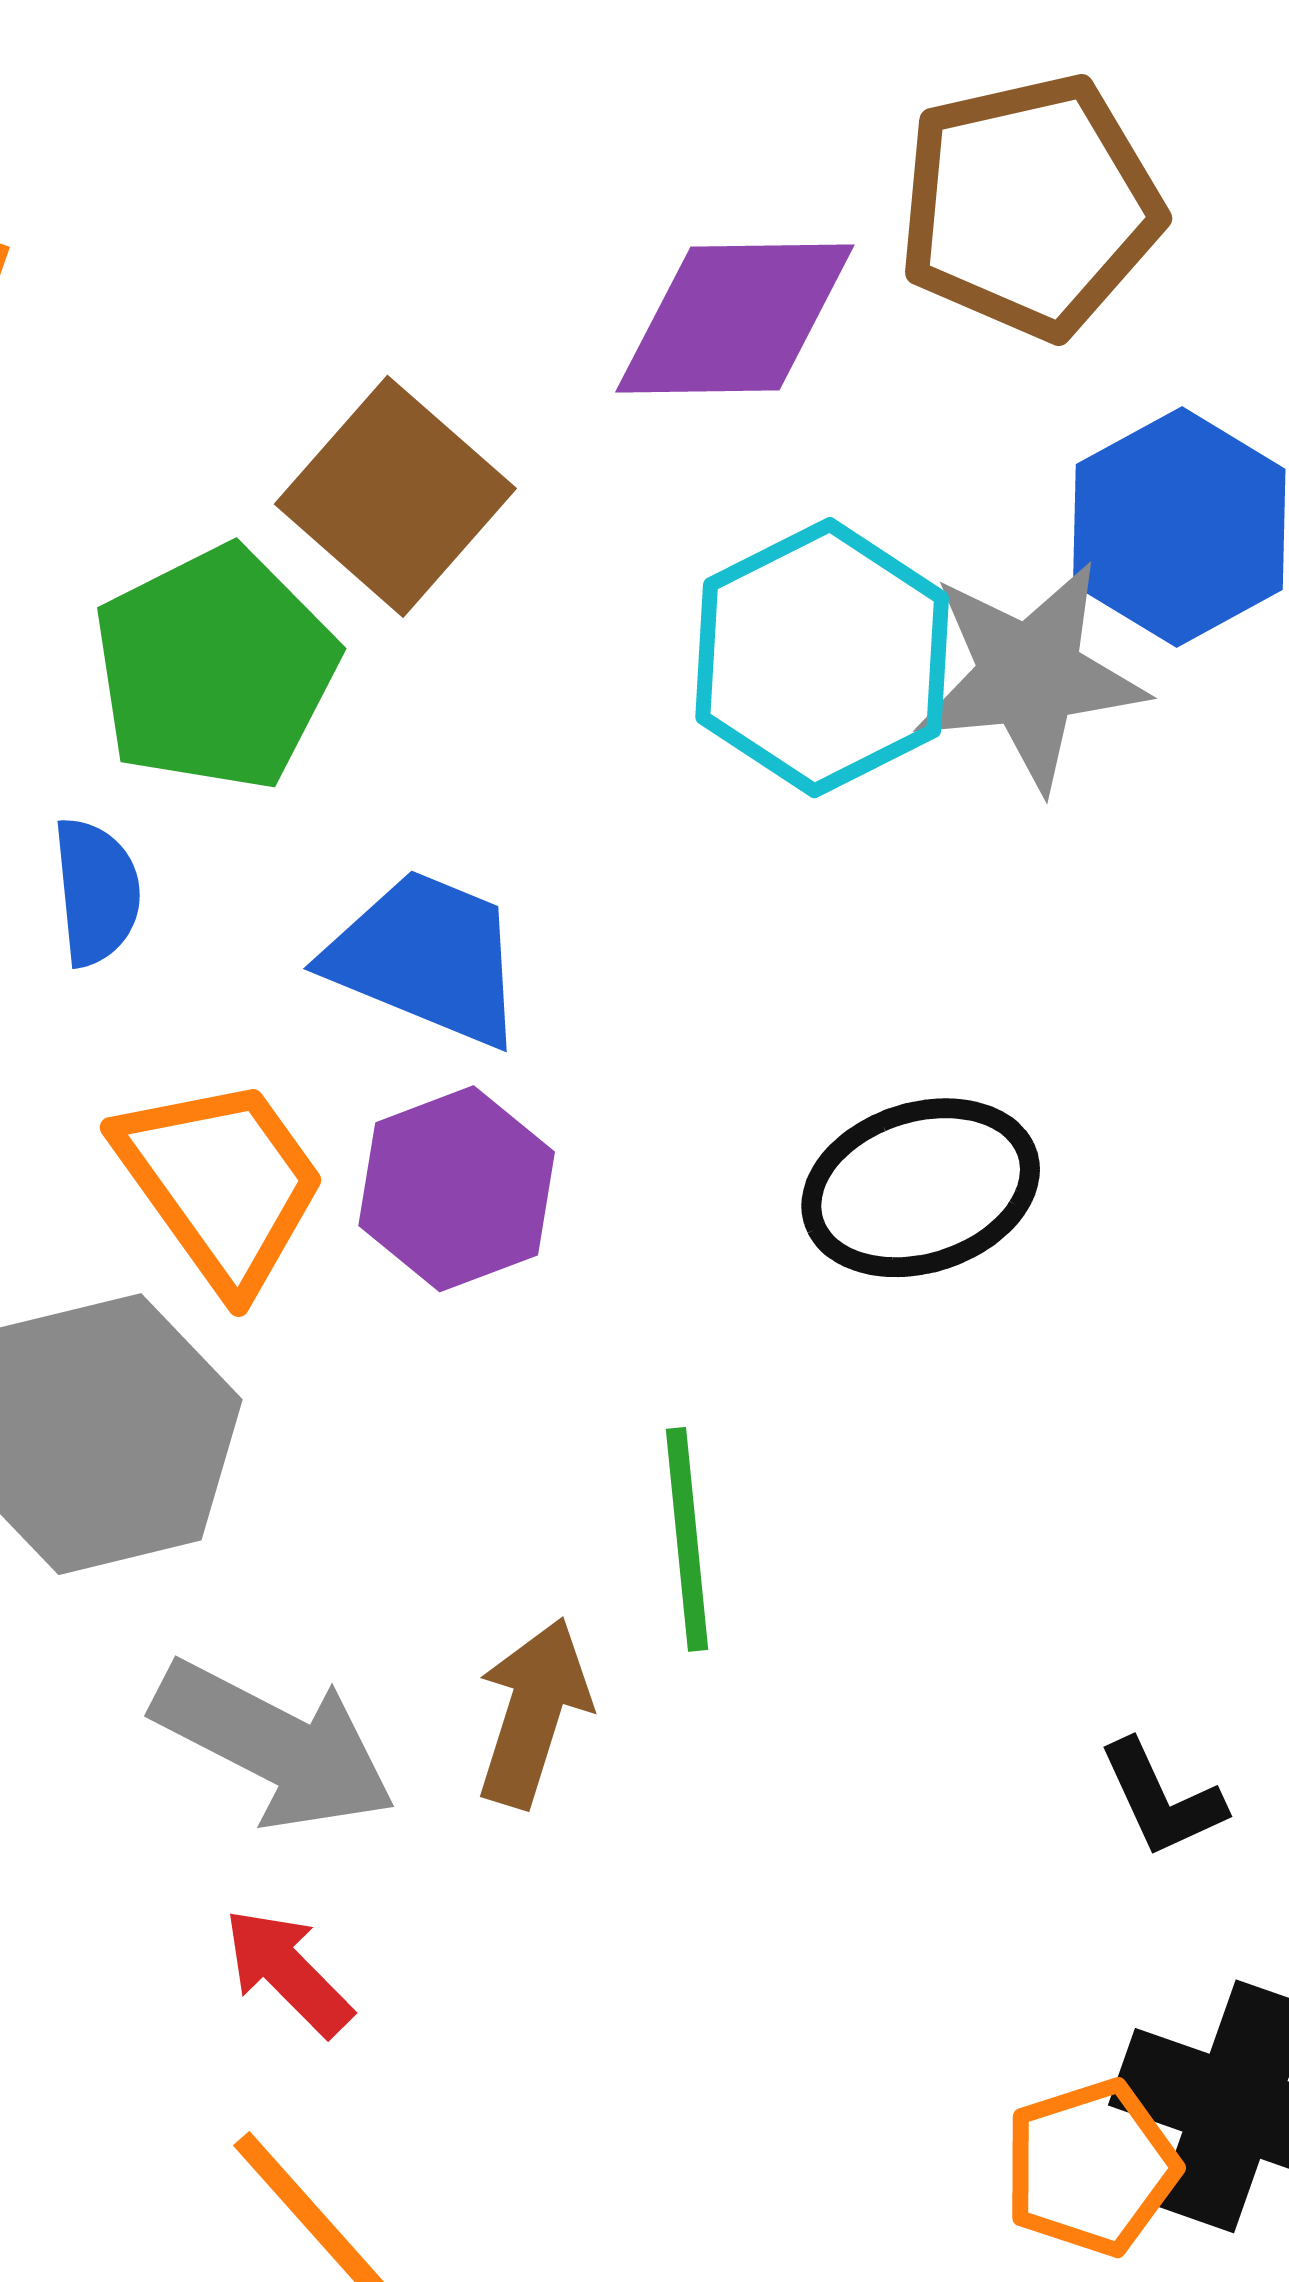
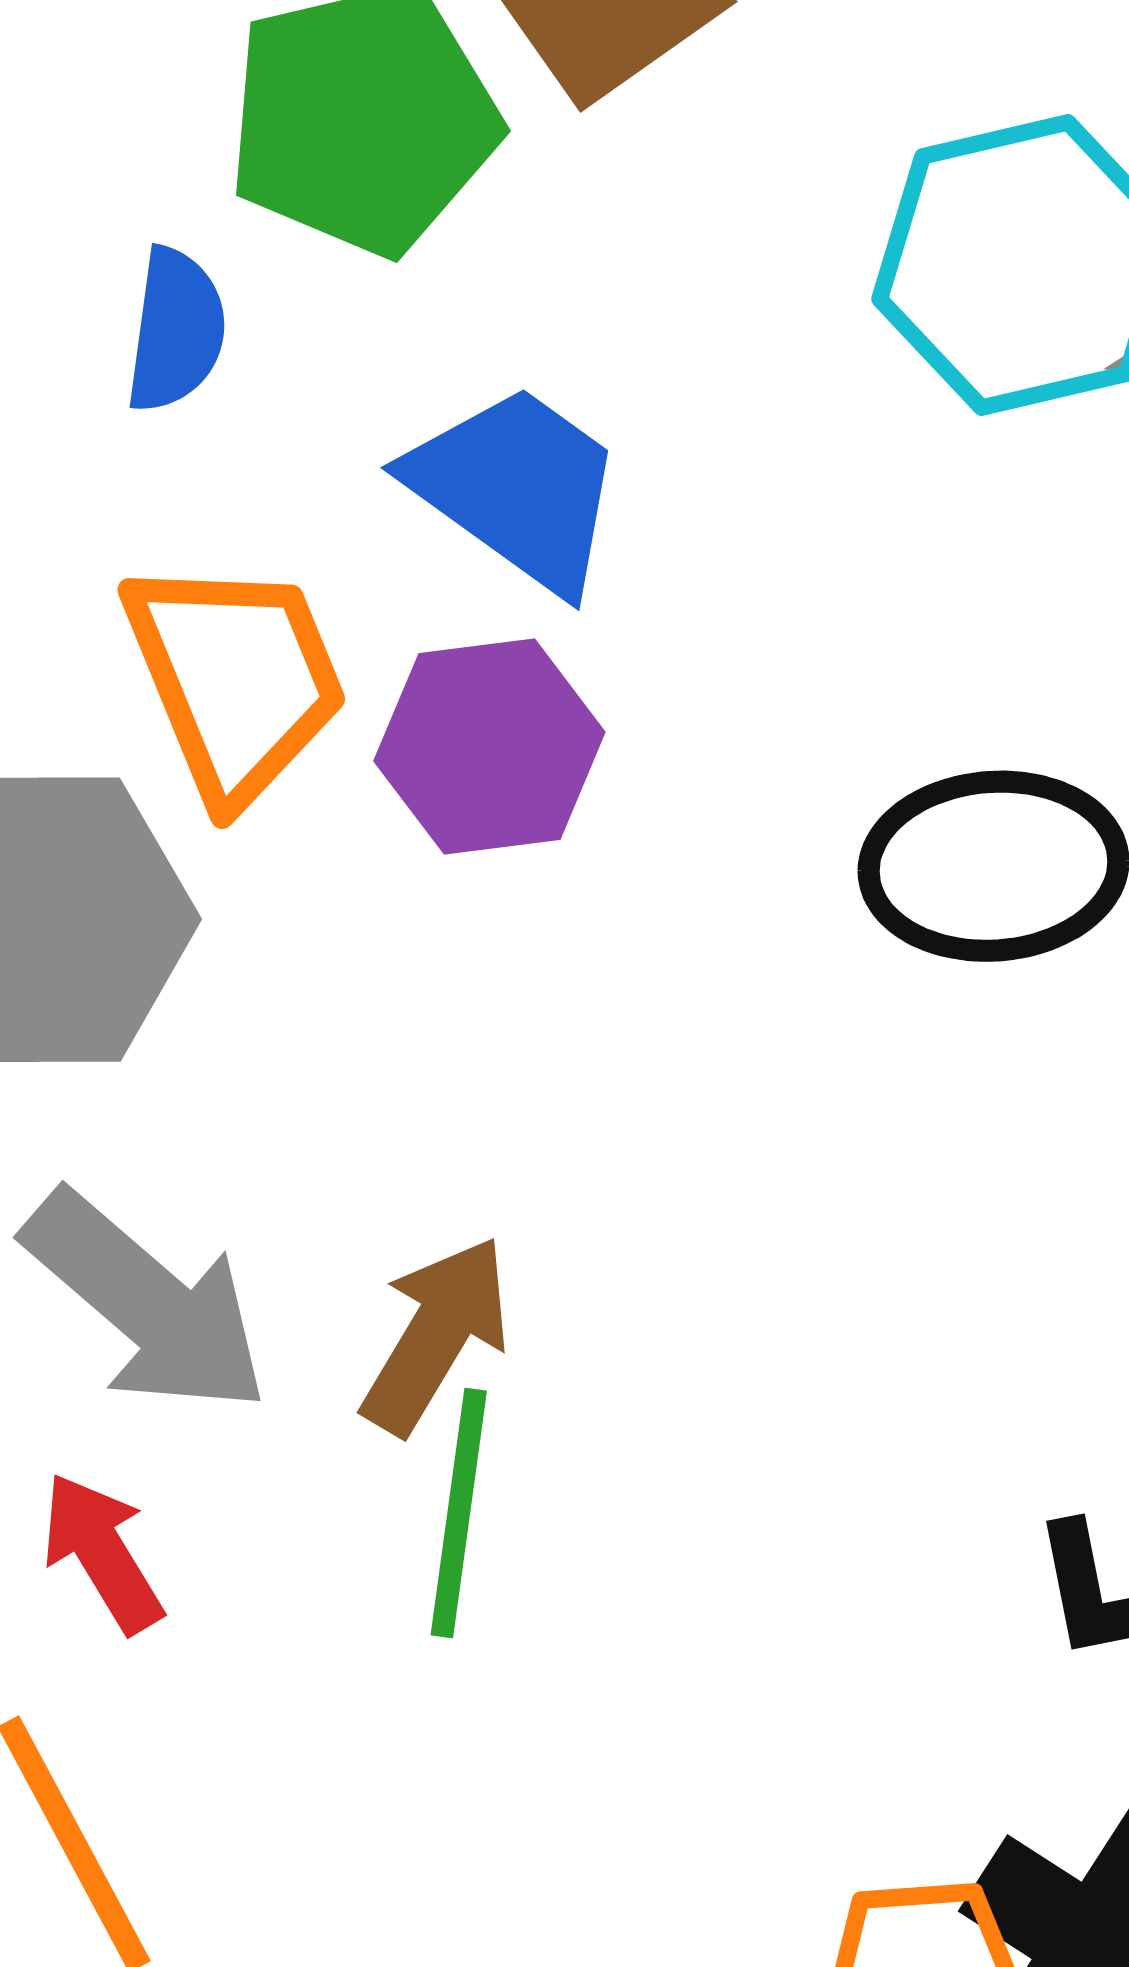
green line: (687, 1539) -> (459, 1513), moved

